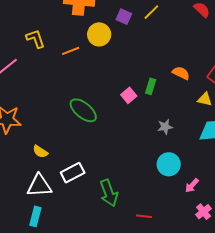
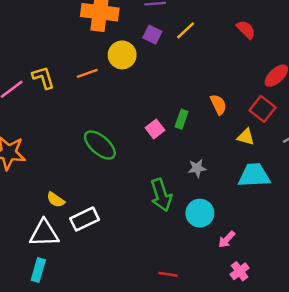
yellow L-shape: (35, 39) -> (43, 78), moved
orange semicircle: (181, 73) -> (218, 104), turned 36
yellow semicircle: (40, 152) -> (56, 200), moved
green arrow: (109, 193) -> (161, 195), moved

